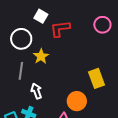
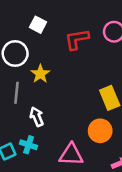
red L-shape: (60, 29) -> (77, 39), moved
orange circle: (77, 101) -> (100, 131), moved

